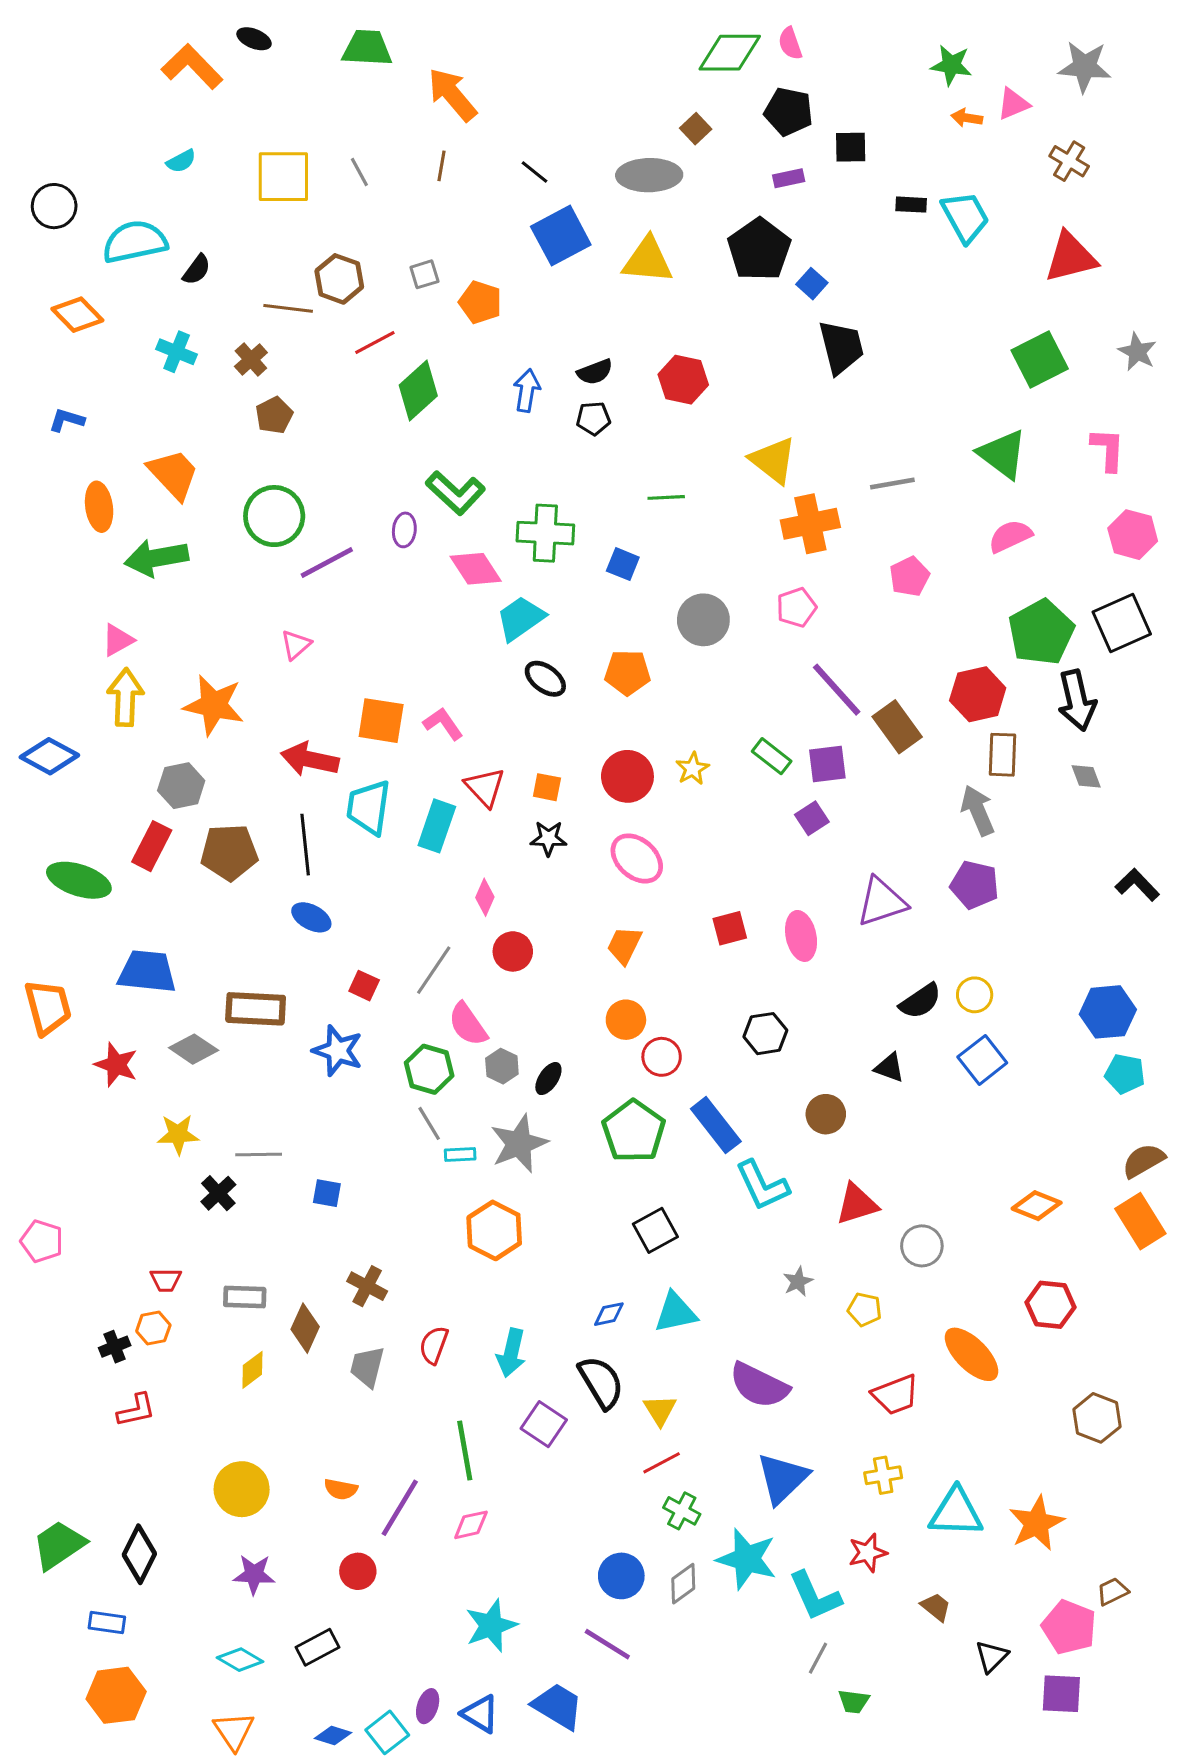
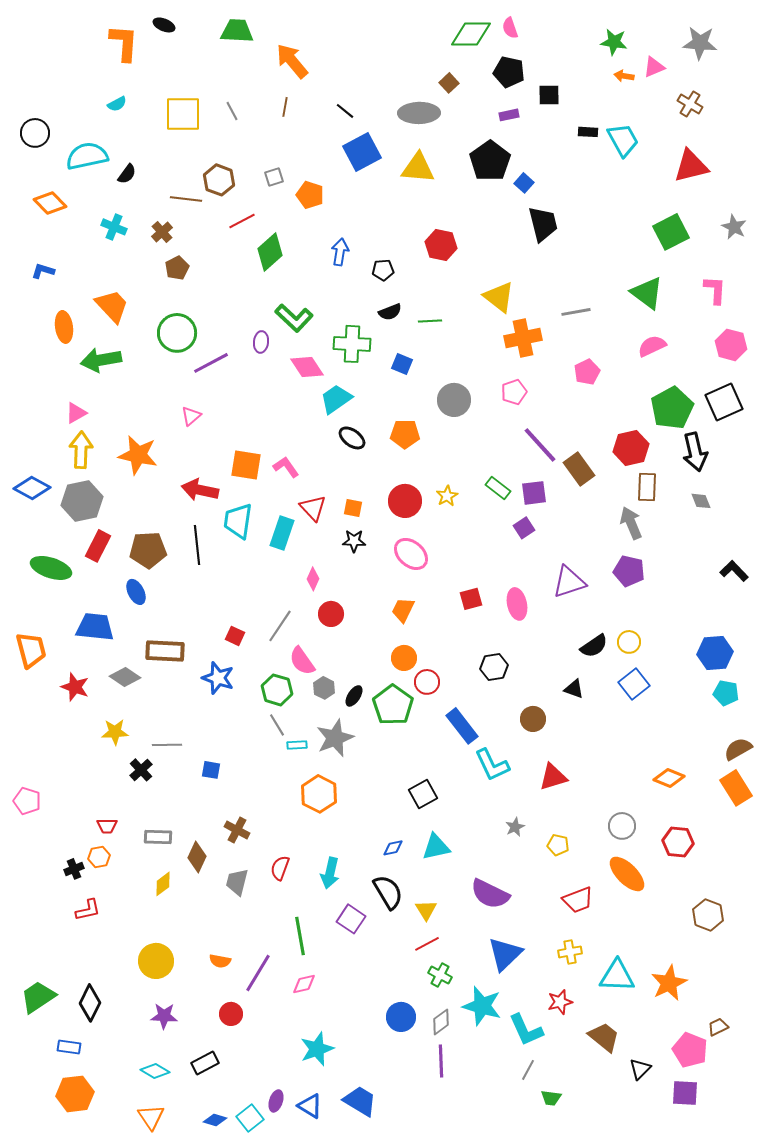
orange L-shape: (192, 67) -> (124, 43), turned 48
black semicircle: (595, 372) -> (390, 312), moved
gray hexagon: (181, 786) -> (82, 501), moved, size x1.4
blue ellipse: (311, 917) -> (136, 592), moved, turned 35
green pentagon: (634, 1131) -> (393, 705), moved
gray circle: (922, 1246) -> (622, 826), moved
brown trapezoid: (936, 1607) -> (604, 1037), size x1.6
purple line: (607, 1644) -> (441, 1061), moved, turned 56

